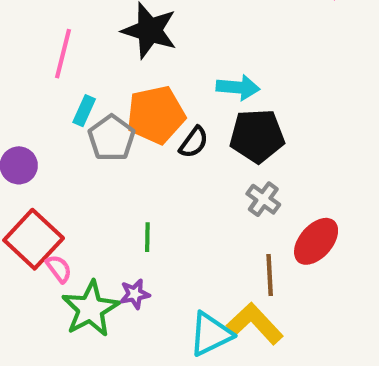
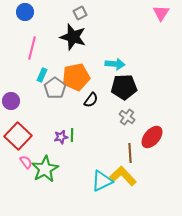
black semicircle: (194, 142) -> (91, 100), moved
pink semicircle: (59, 269) -> (26, 162), moved
purple star: (135, 294) -> (61, 137), moved

